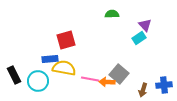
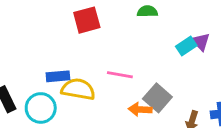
purple triangle: (145, 25) -> (201, 42), moved
red square: (66, 40) -> (87, 20), moved
pink line: (90, 79) -> (120, 75), moved

